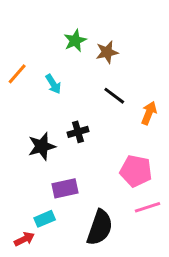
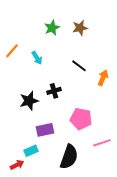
brown star: (107, 52) -> (80, 28), moved
pink pentagon: (136, 171) -> (81, 119), moved

